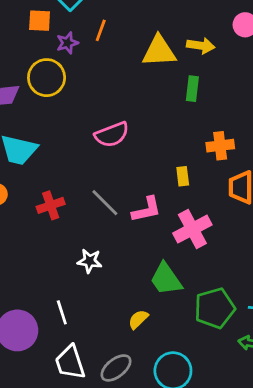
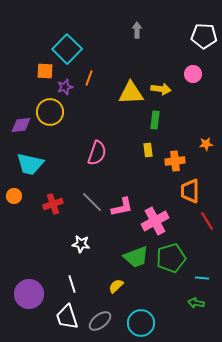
pink semicircle: (112, 135) -> (97, 153), turned -50
yellow rectangle: (183, 176) -> (148, 150), moved
green trapezoid: (166, 279) -> (136, 257), turned -76
green pentagon: (215, 308) -> (171, 258), moved
white line: (62, 312) -> (72, 284), moved

